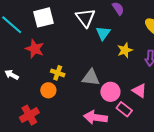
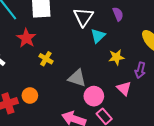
yellow cross: (58, 73) -> (46, 59), moved
orange circle: (48, 90) -> (30, 96), moved
pink triangle: (139, 91) -> (124, 88), moved

